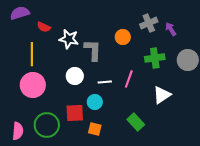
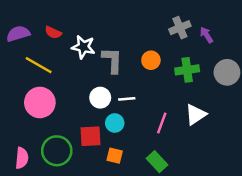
purple semicircle: (20, 13) -> (18, 34), moved
orange circle: (123, 37) -> (151, 60), moved
yellow line: (32, 54) -> (39, 65), turned -60
white circle: (75, 76) -> (100, 98), moved
pink line: (129, 79) -> (162, 123), moved
green rectangle: (136, 122) -> (157, 162), moved

